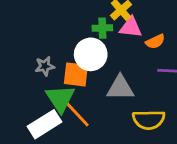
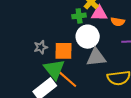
orange semicircle: (155, 42) -> (118, 22), turned 40
white circle: (91, 54) -> (88, 37), moved

